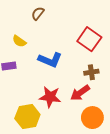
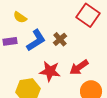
blue L-shape: (50, 60) -> (36, 40), moved, turned -55
brown cross: (91, 72) -> (60, 39), moved, turned -32

